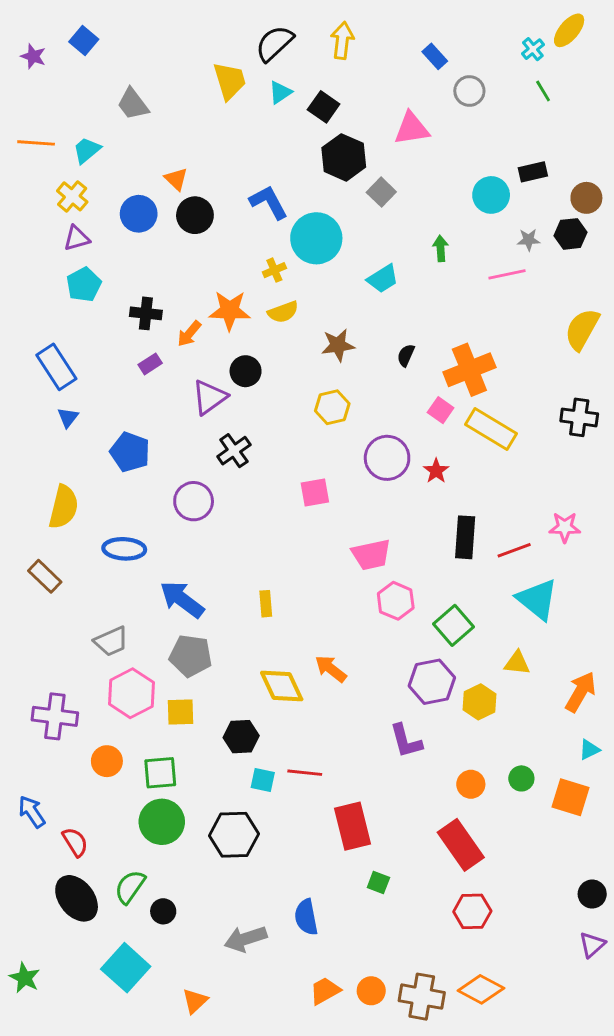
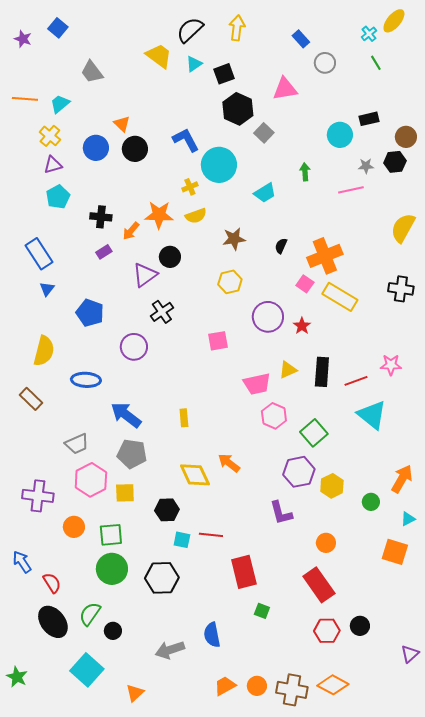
yellow trapezoid: (230, 81) -> (159, 56), turned -36
black square: (324, 107) -> (224, 74), turned 35
yellow triangle: (517, 663) -> (288, 370), moved, turned -30
green circle: (521, 778) -> (371, 502), moved
black circle: (592, 894) -> (360, 626), moved

